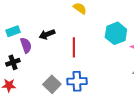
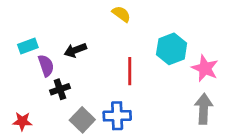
red line: (74, 47) -> (130, 71), moved
black cross: (13, 62) -> (60, 89), moved

